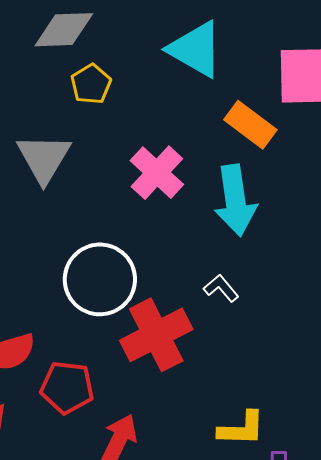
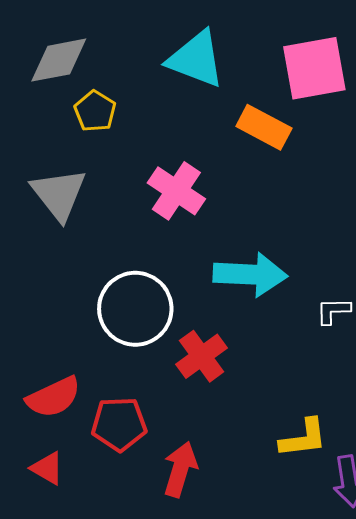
cyan arrow: (235, 200) -> (250, 274), moved, turned -70
white L-shape: (221, 288) -> (333, 311), moved, turned -42
red cross: (156, 335) -> (202, 356), size x0.7

